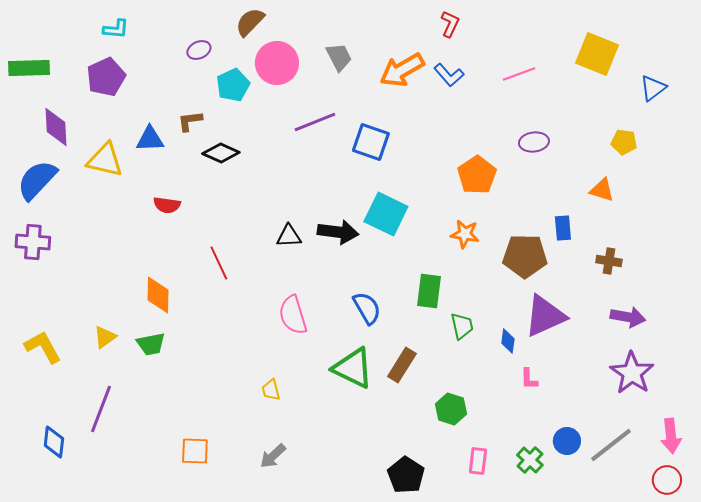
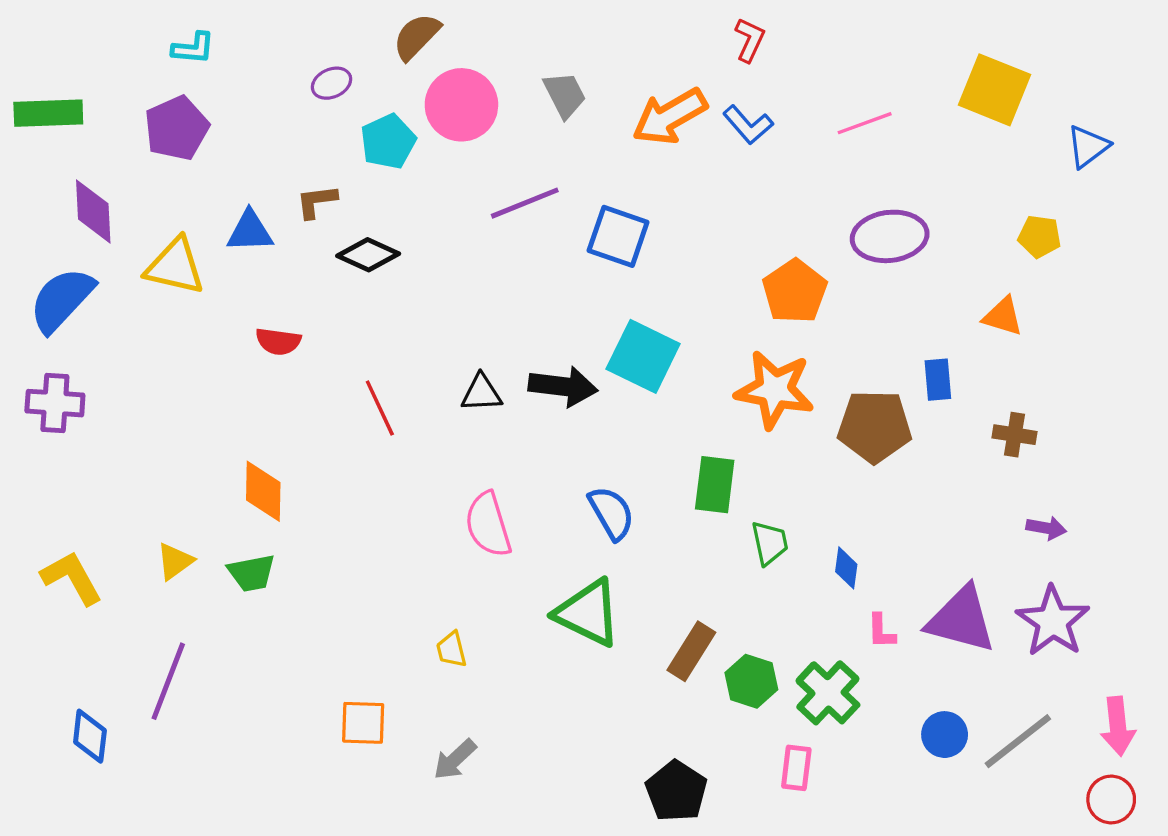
purple ellipse: (534, 142) -> (890, 236), size x1.5
orange star: (465, 234) -> (775, 390), size x1.6
red line: (219, 263) -> (380, 408), moved
purple triangle: (545, 316) -> (961, 620), moved, turned 39
purple arrow: (628, 317) -> (1046, 528), size x0.7
brown rectangle: (402, 365) -> (691, 651), moved
orange square: (195, 451) -> (363, 723), moved
green cross: (530, 460) -> (828, 693), moved, size x1.4

